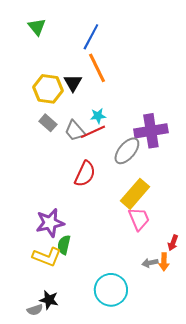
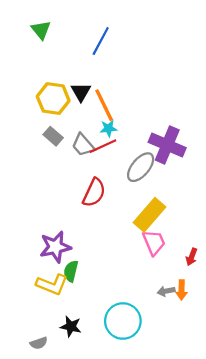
orange line: (97, 68) -> (104, 105), moved
purple cross: (151, 131) -> (167, 145), turned 32
red arrow: (173, 243) -> (191, 257), moved
black star: (49, 300) -> (71, 327), moved

